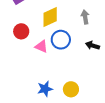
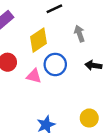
yellow circle: (71, 89) -> (89, 118), moved

